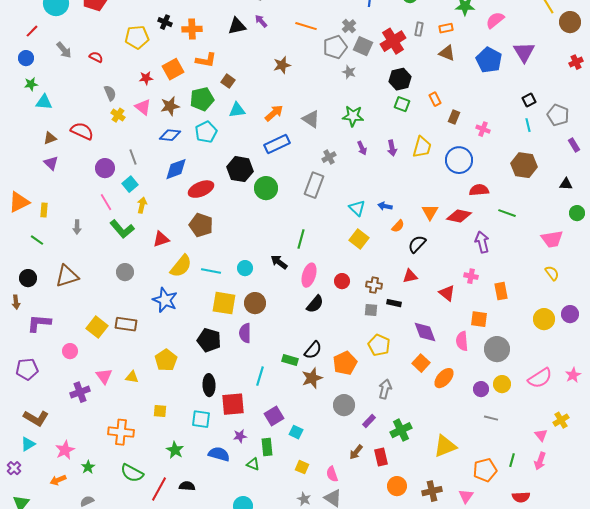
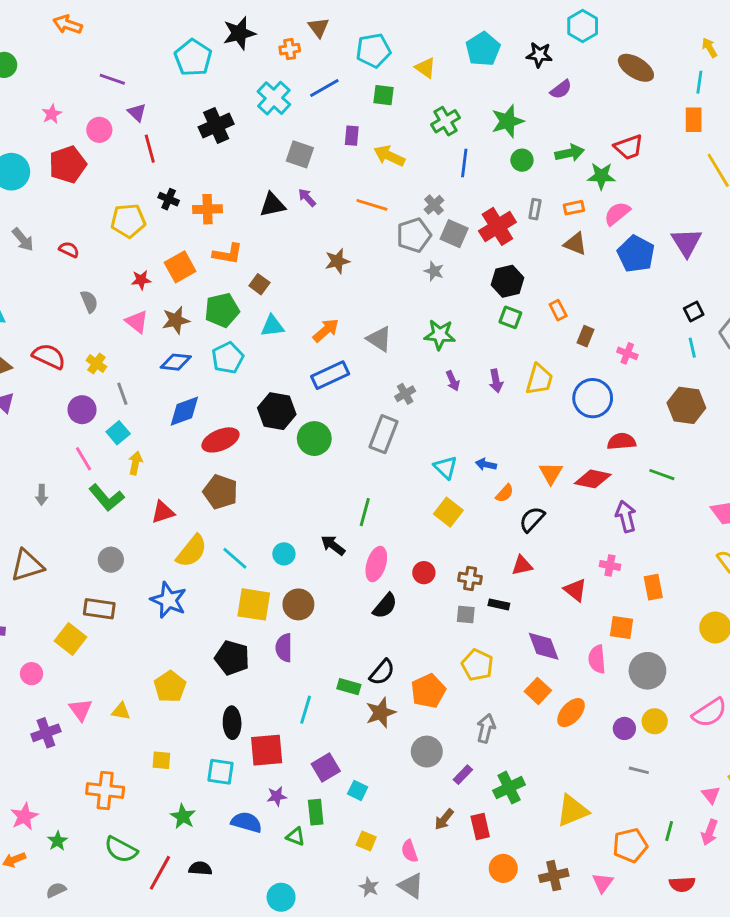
pink semicircle: (495, 20) -> (617, 213), moved
yellow cross: (118, 115) -> (96, 364), moved
cyan line: (211, 271) -> (235, 558), turned 30
brown rectangle: (126, 324) -> (99, 609), moved

